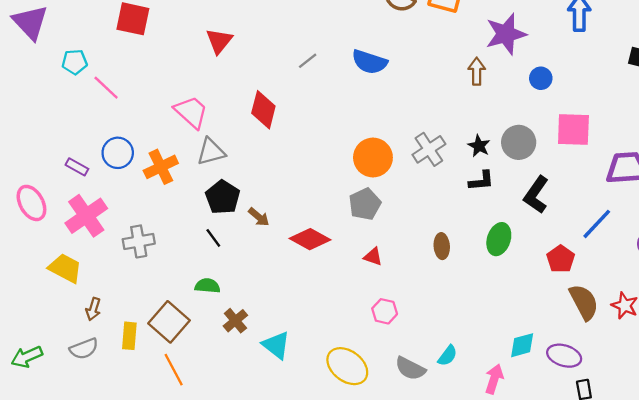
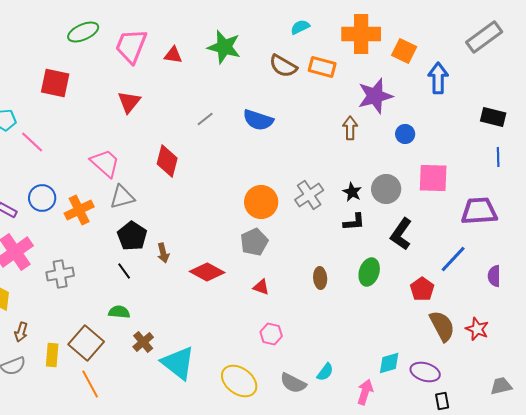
brown arrow: (259, 217) -> (163, 253), turned 36
cyan triangle: (276, 345) -> (178, 363), size x1.4

